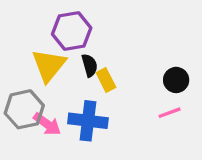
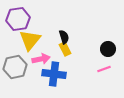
purple hexagon: (72, 31) -> (18, 19), moved
black semicircle: (90, 65) -> (64, 37), moved
pink arrow: (47, 124) -> (41, 59), moved, turned -48

